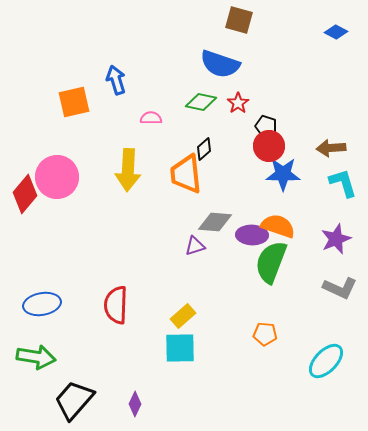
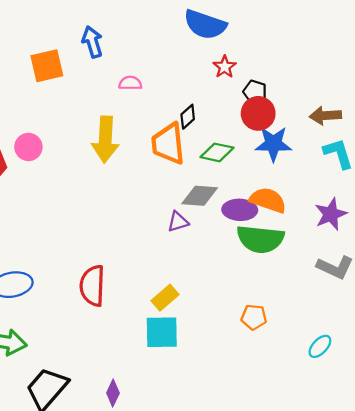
green diamond: (201, 102) -> (217, 152), moved
pink circle: (57, 177) -> (28, 147), size x0.6
green semicircle: (271, 262) -> (260, 239), turned -105
cyan ellipse: (326, 361) -> (320, 346), size x0.6

